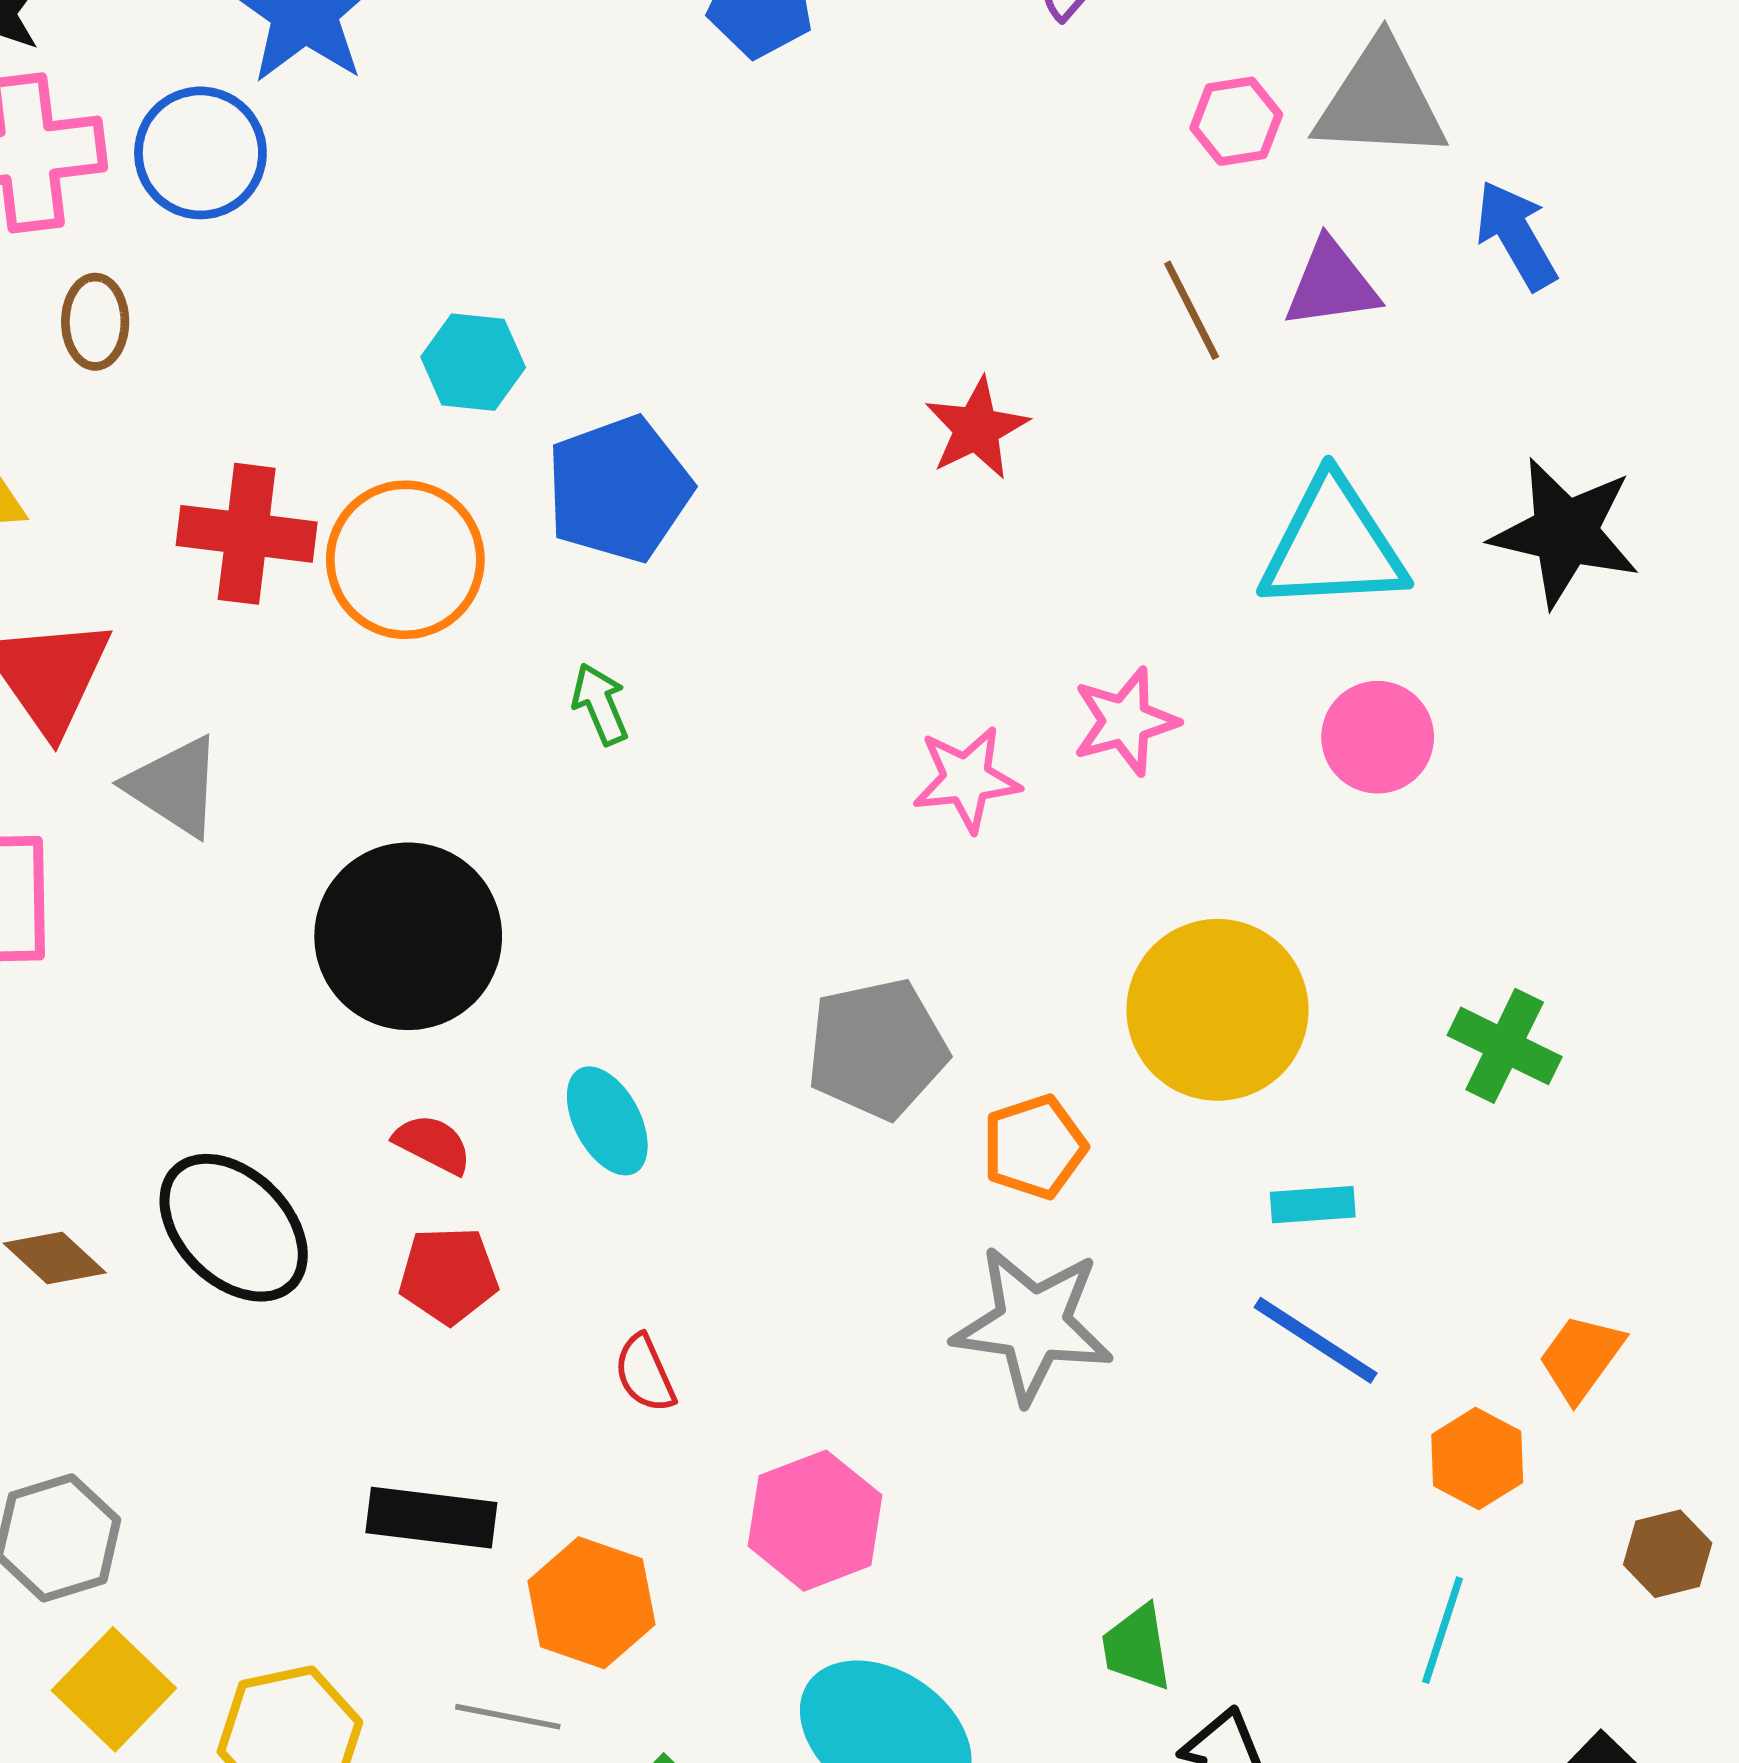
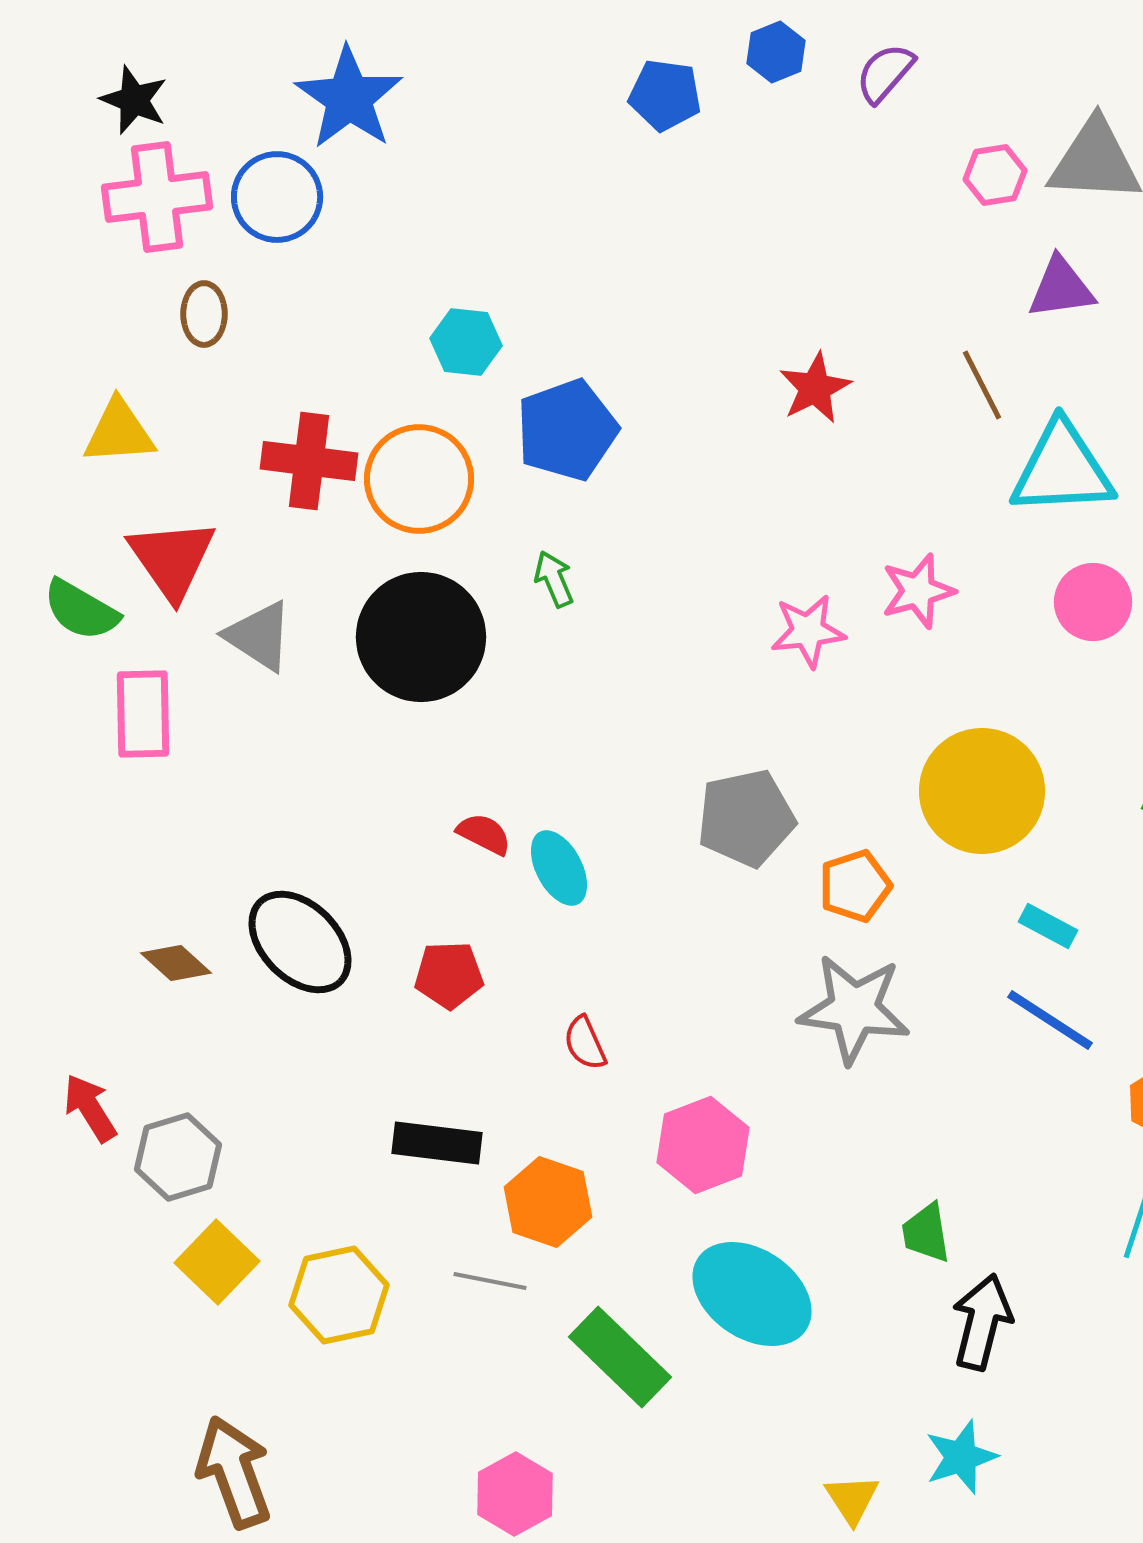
brown line: (1192, 310) -> (982, 385), moved
black circle: (408, 936) -> (421, 637), moved
red semicircle: (433, 1144) -> (484, 834), moved
cyan rectangle: (1313, 1205) -> (1048, 926), turned 32

